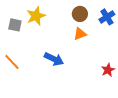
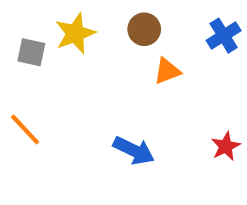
brown circle: (80, 14) -> (144, 29), moved
blue arrow: (54, 59) -> (134, 150), moved

